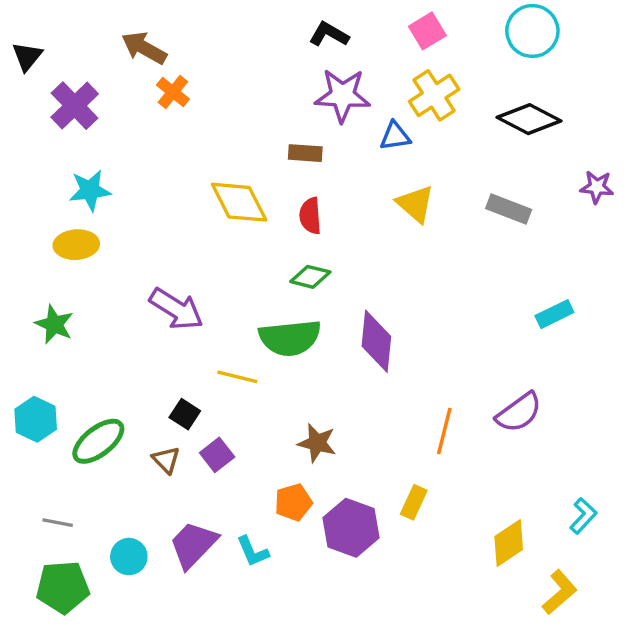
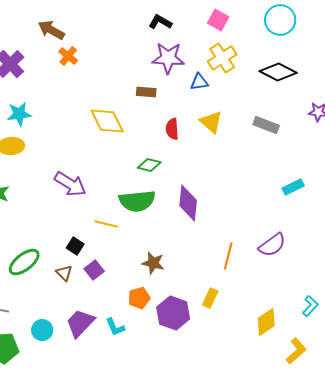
pink square: (427, 31) -> (218, 20), turned -30
red semicircle: (310, 216) -> (172, 129), moved

